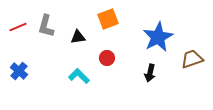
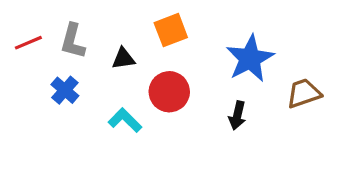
red circle: (107, 58) -> (169, 92), size x1.6
blue cross: (19, 71) -> (65, 90), moved

